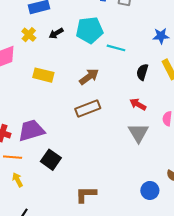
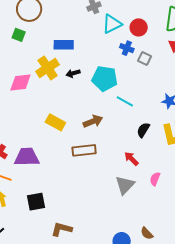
yellow cross: (29, 35) -> (48, 68), size x1.6
yellow rectangle: (43, 75) -> (55, 122), moved
black square: (51, 160) -> (36, 202), moved, turned 30

